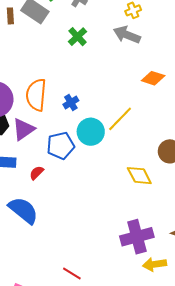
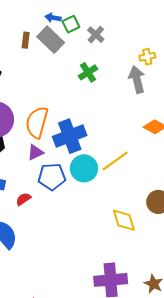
gray arrow: (127, 35) -> (137, 79), turned 44
blue cross: (71, 102) -> (70, 136), size x2.0
purple triangle: (24, 129) -> (35, 152), moved, size x0.7

